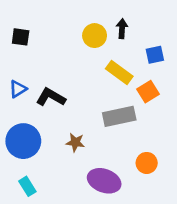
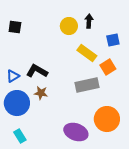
blue triangle: (18, 89) -> (13, 76), moved
brown star: (75, 142) -> (41, 93), moved
orange circle: (147, 163) -> (107, 119), size x1.6

